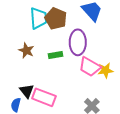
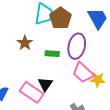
black triangle: (27, 91) -> (45, 84), moved

